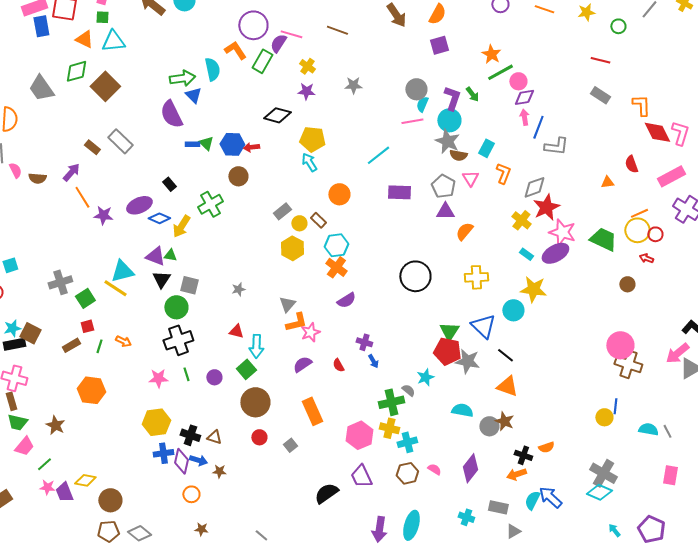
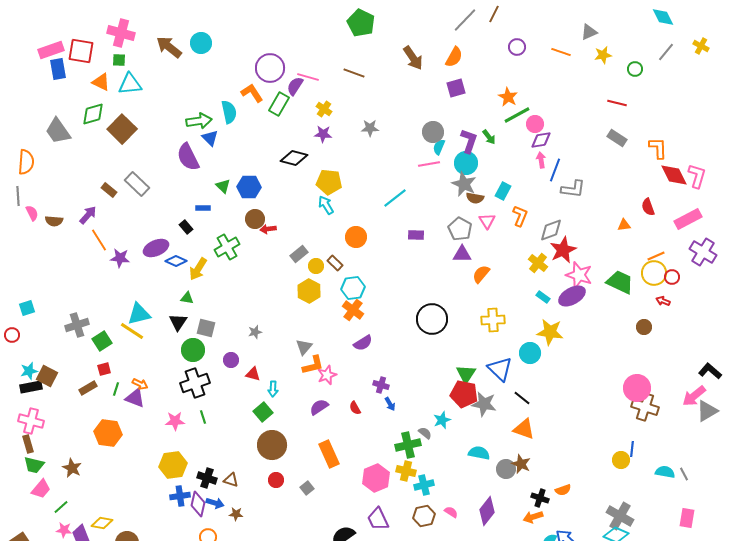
blue rectangle: (192, 144) -> (203, 208), moved
red arrow: (251, 147) -> (268, 229), moved
purple rectangle: (399, 192) -> (416, 235), size x0.7
purple triangle: (155, 256) -> (135, 398), moved
cyan arrow: (256, 346) -> (273, 389), size x0.7
purple circle: (214, 377) -> (231, 360), moved

